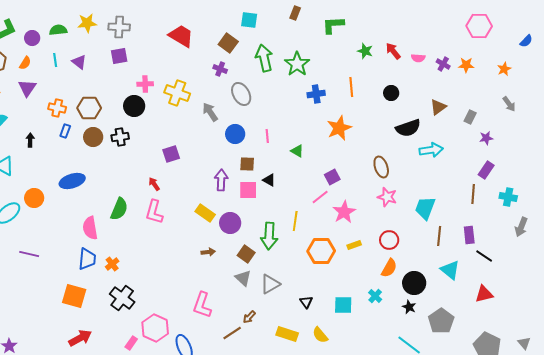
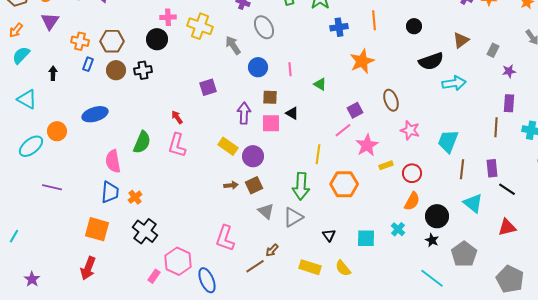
purple square: (171, 154) -> (208, 87), moved
brown ellipse: (381, 167) -> (391, 100), moved
purple rectangle: (486, 170) -> (509, 103), turned -30
green arrow: (269, 236) -> (301, 186), moved
yellow rectangle: (354, 245) -> (386, 165), moved
brown square: (246, 254) -> (254, 185), moved, turned 30
red arrow: (80, 338) -> (88, 268), moved, turned 140

